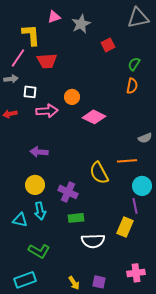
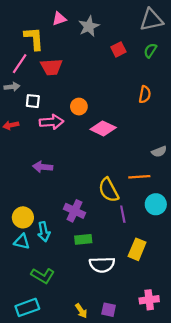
green semicircle: (134, 64) -> (150, 51), moved
yellow circle: (35, 185) -> (23, 217), moved
purple line: (135, 206) -> (123, 214), moved

